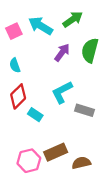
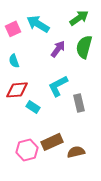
green arrow: (73, 19) -> (79, 18), moved
red diamond: (18, 96) -> (17, 90), turned 40
gray rectangle: (85, 110) -> (79, 103), turned 60

